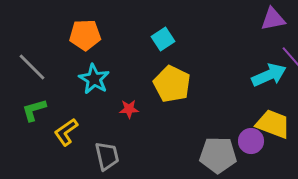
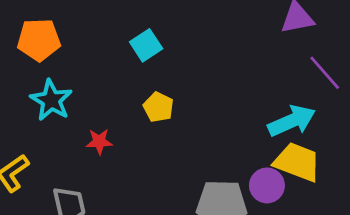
cyan arrow: (269, 75) -> (292, 121), moved
yellow pentagon: (172, 84) -> (158, 107), size x0.6

